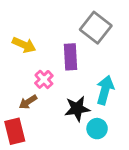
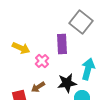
yellow arrow: (24, 45) -> (21, 48), moved
brown arrow: (28, 102) -> (38, 87), moved

